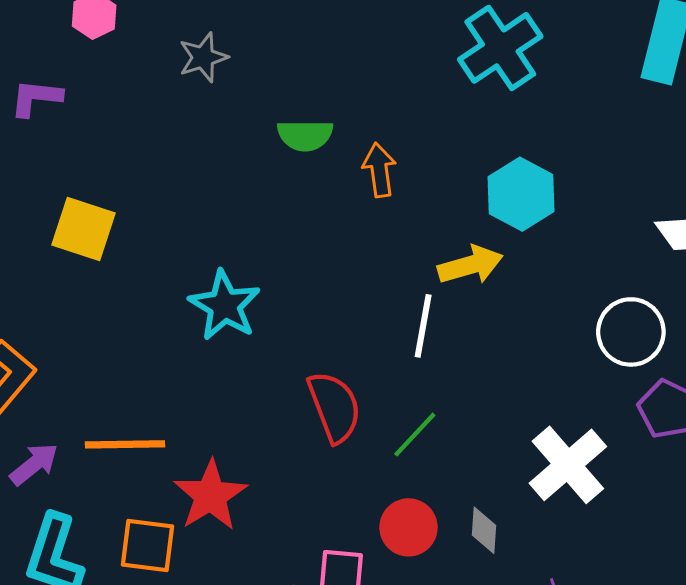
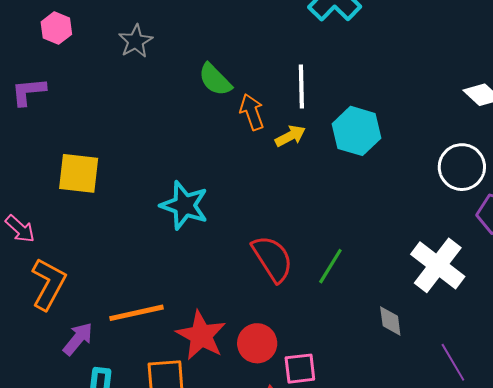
green semicircle: (305, 135) -> (215, 80), turned 57
orange arrow: (379, 170) -> (252, 112), moved
cyan hexagon: (521, 194) -> (356, 131), moved
yellow arrow: (470, 265) -> (290, 136), moved, size x0.7
white line: (423, 326) -> (301, 86), moved
red circle: (408, 527) -> (257, 343), moved

